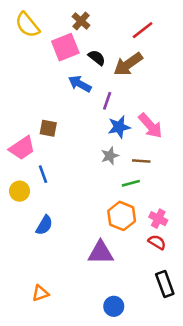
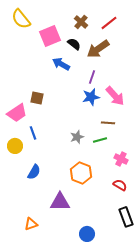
brown cross: (81, 21) -> (81, 22), moved
purple line: (107, 101) -> (92, 77), moved
gray star: (110, 156) -> (77, 137), moved
orange hexagon: (122, 216) -> (81, 173), moved
pink cross: (158, 219) -> (121, 159), moved
purple triangle: (101, 253) -> (60, 202), moved

